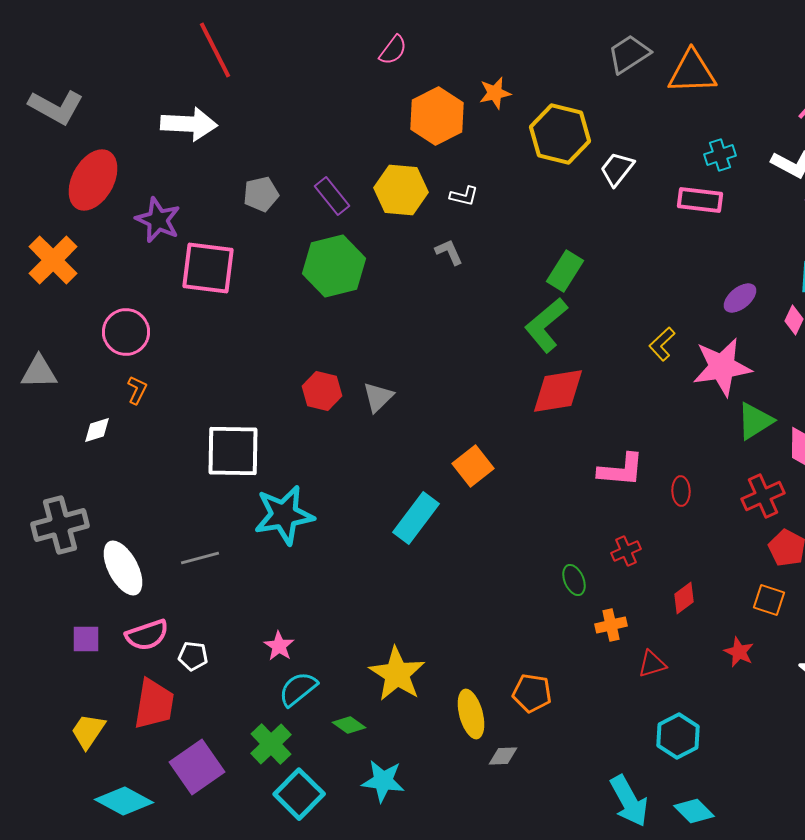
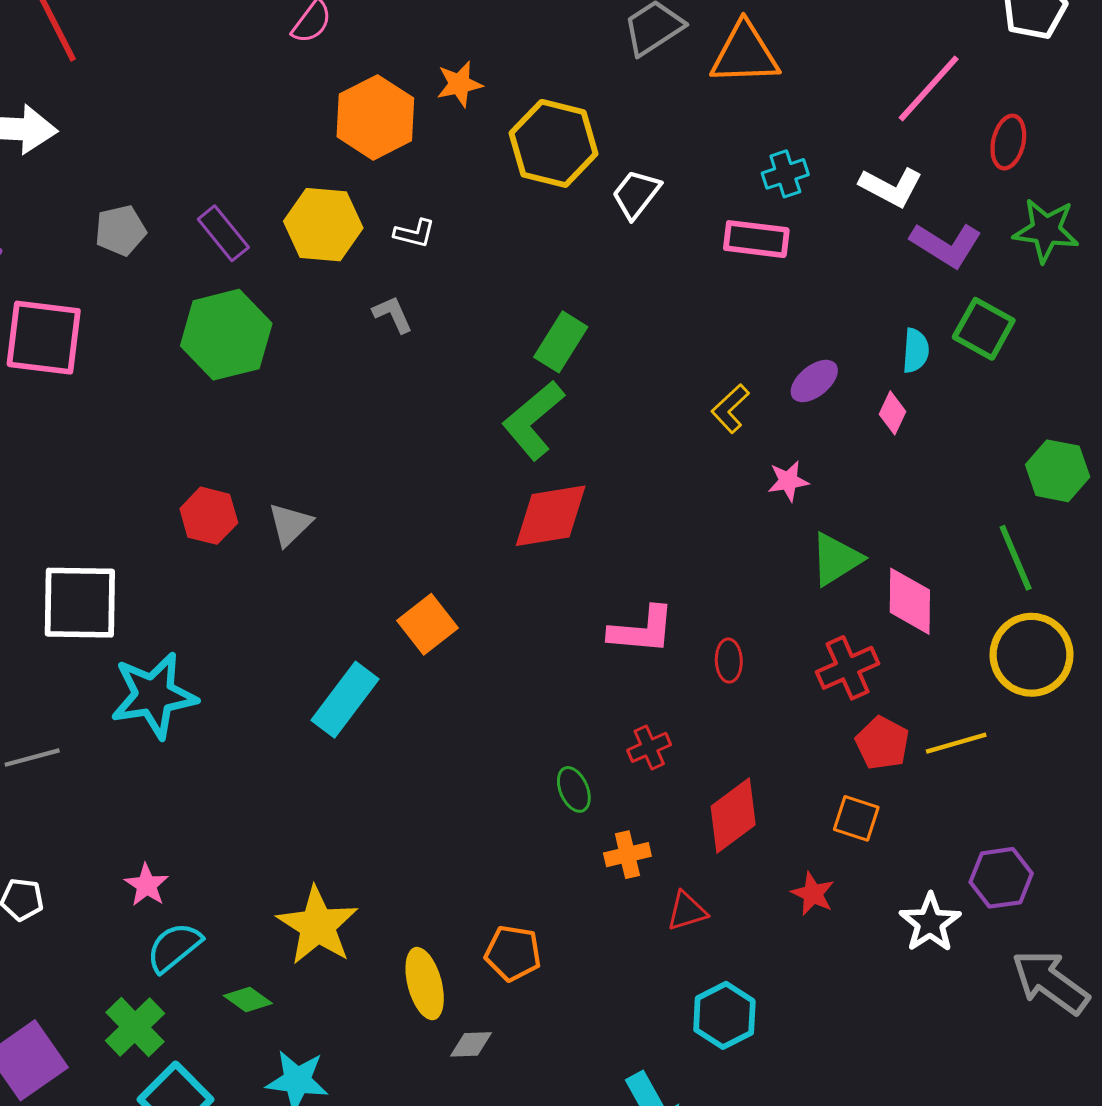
yellow L-shape: (662, 344) -> (730, 409), moved
pink star: (722, 367) -> (788, 481), size x0.5
red diamond: (684, 598) -> (733, 816), size x1.6

